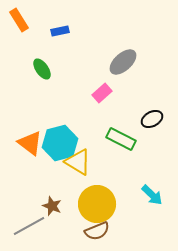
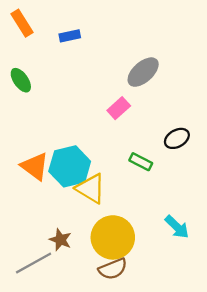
green ellipse: (42, 69) -> (21, 80), moved
green rectangle: (121, 139) -> (141, 162), size x0.7

